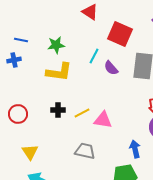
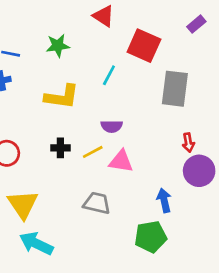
green star: (56, 45) -> (58, 46), moved
purple semicircle: (111, 68) -> (112, 126), moved, turned -49
yellow triangle: (30, 152) -> (23, 204), size x1.4

